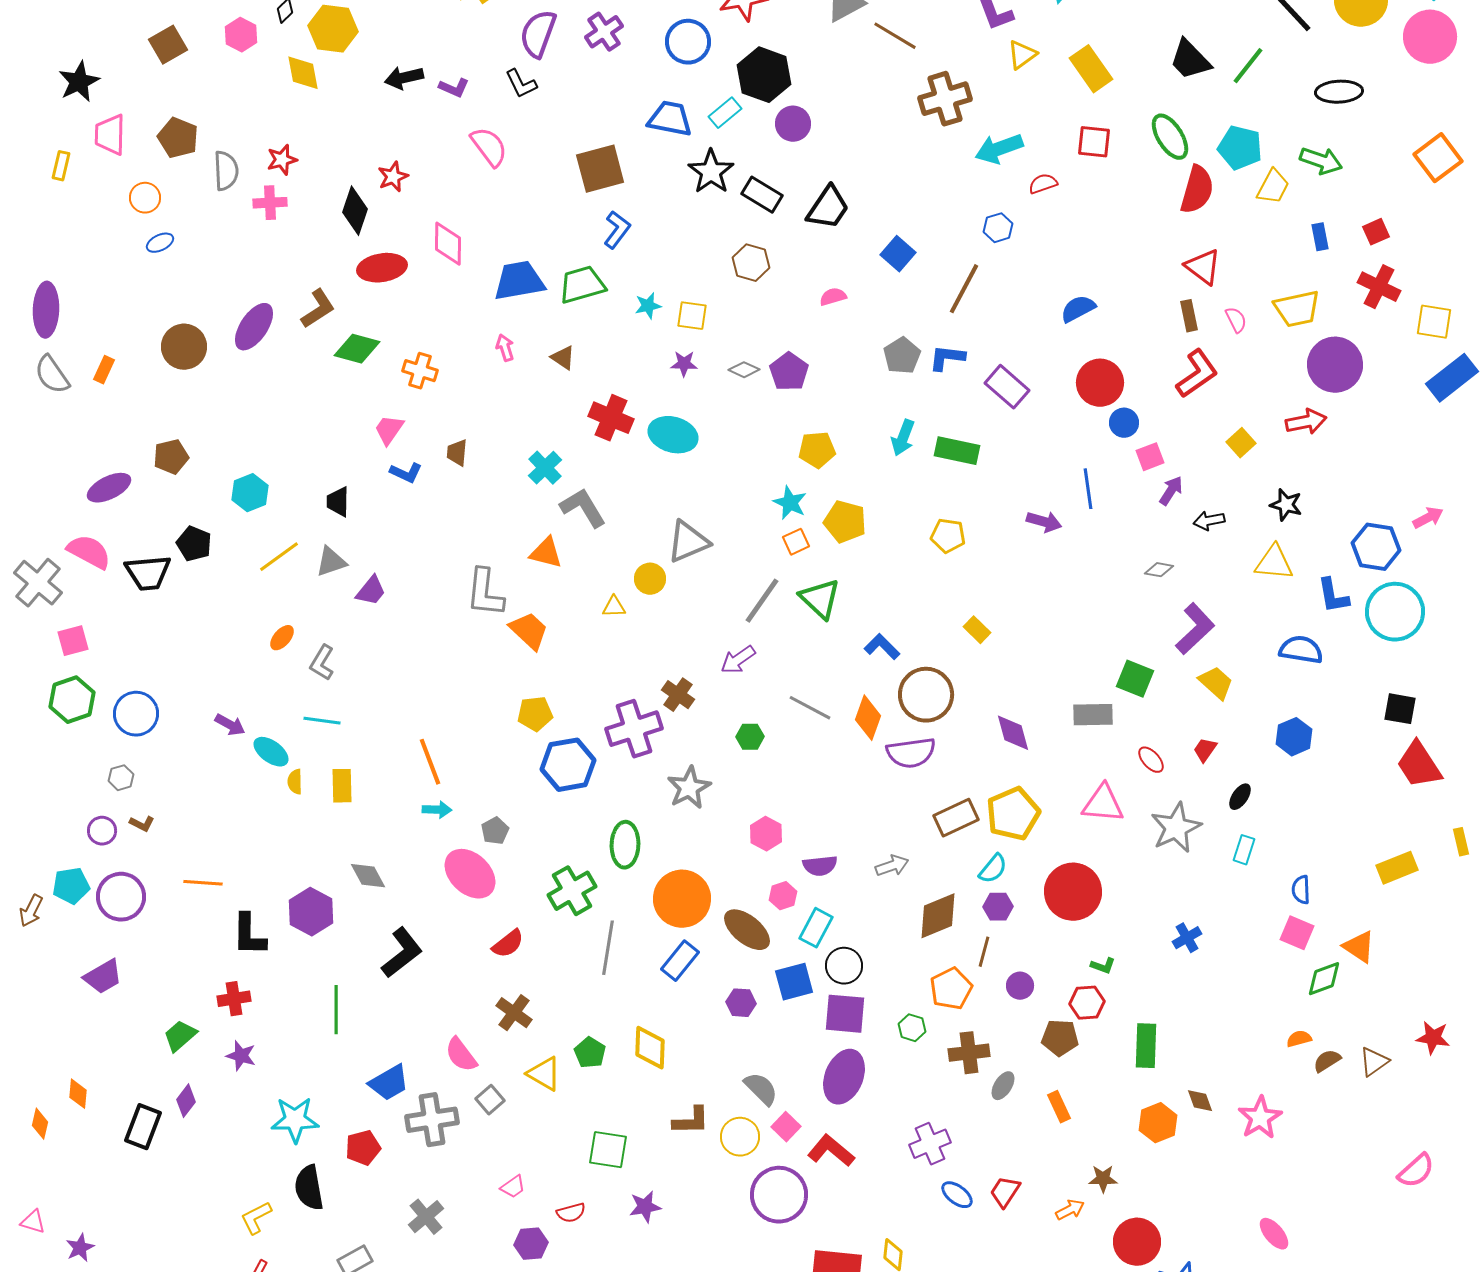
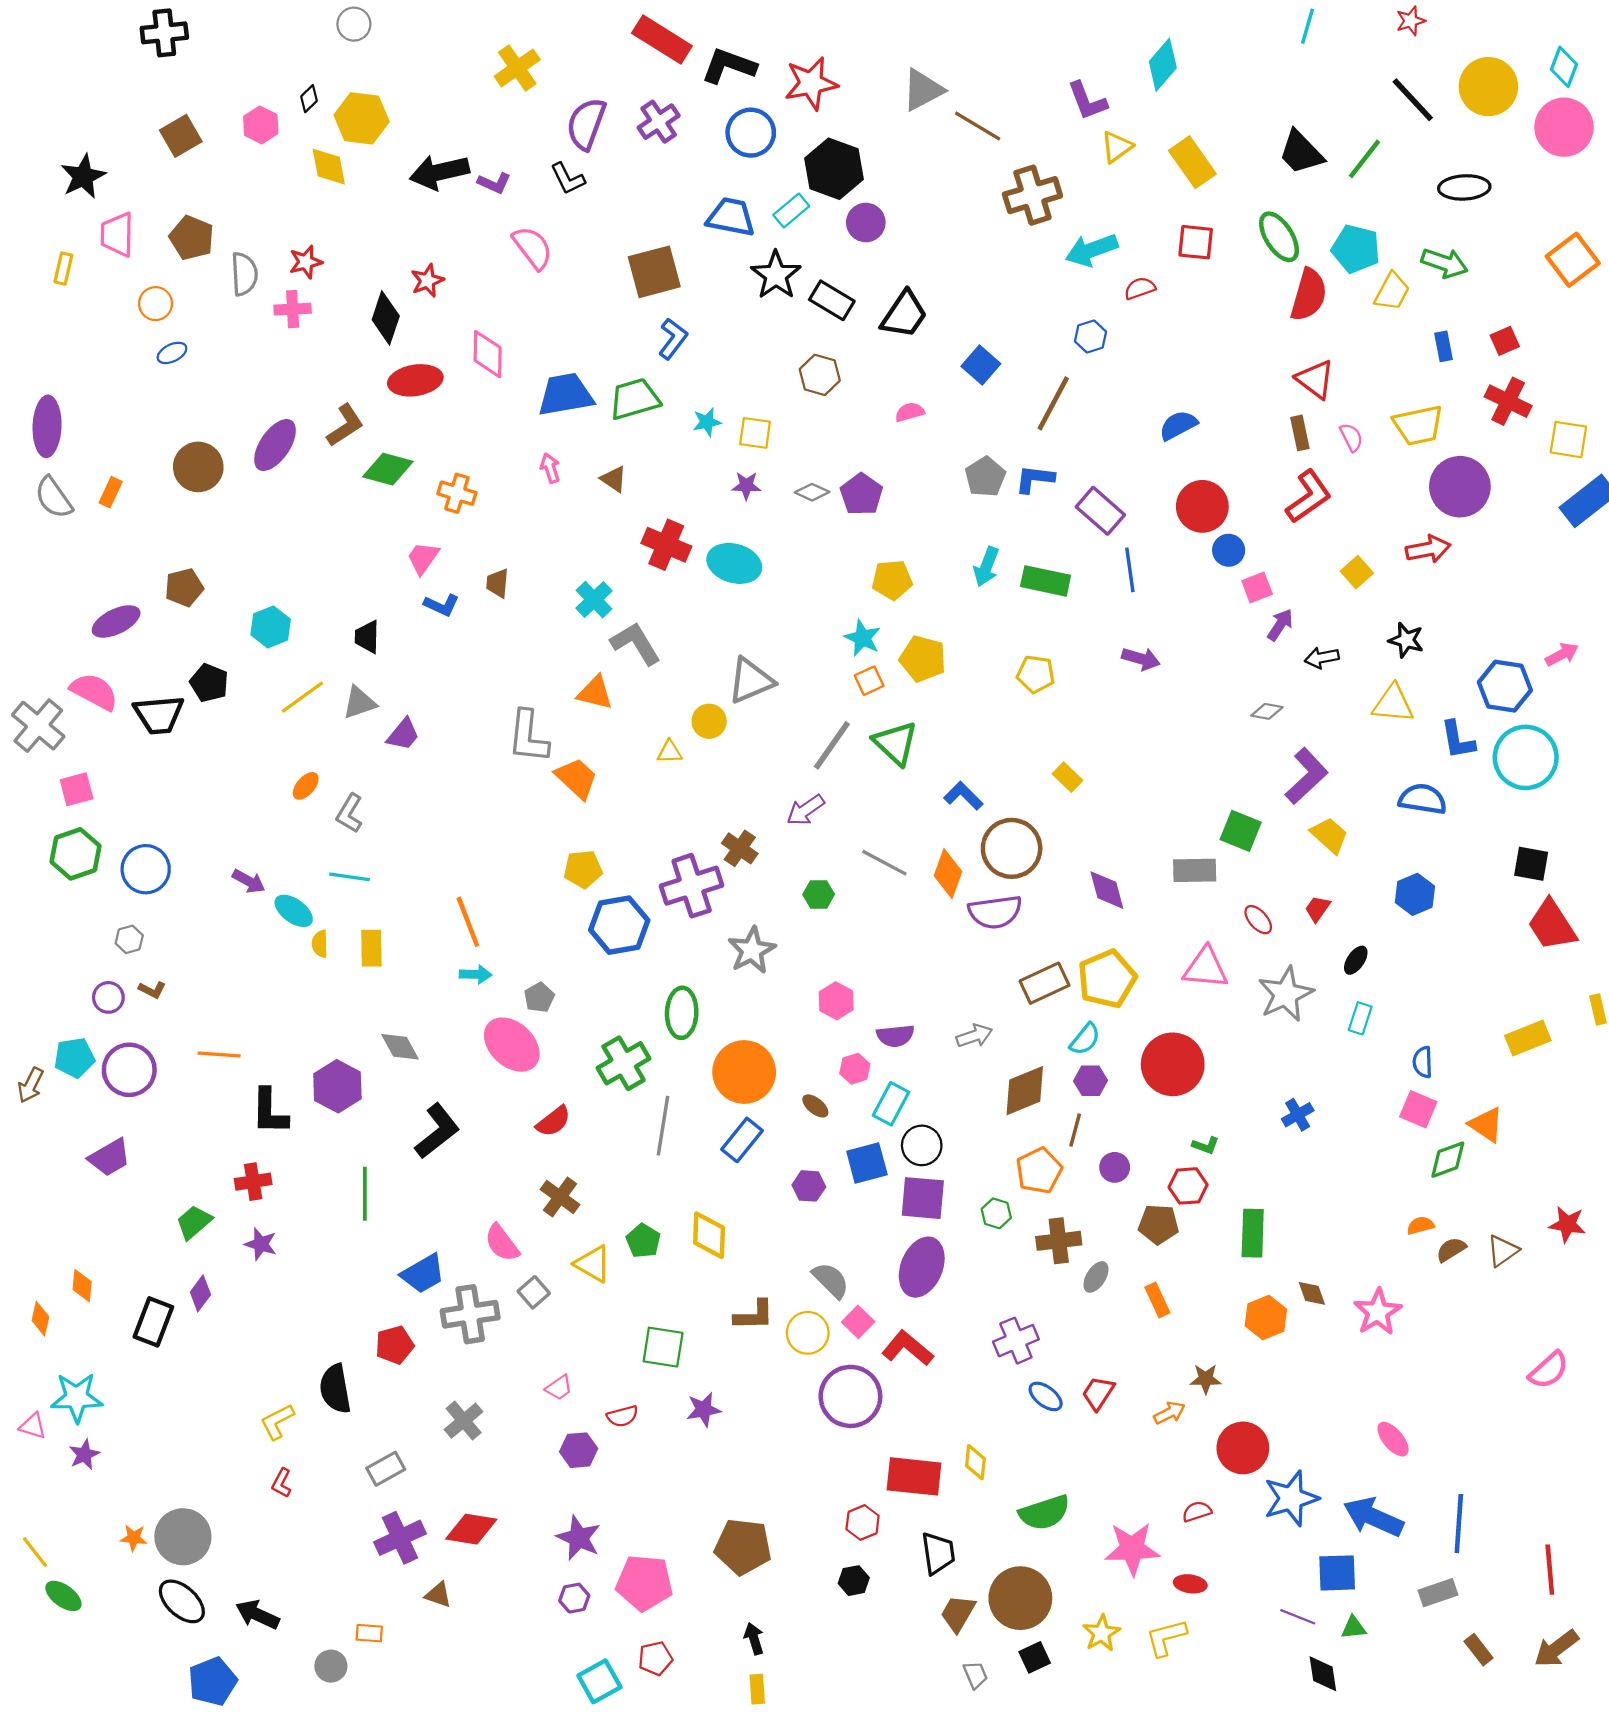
black arrow: (404, 78) -> (439, 172), size x1.4
blue line: (1088, 489) -> (1130, 570), moved
brown ellipse: (747, 930) -> (815, 1106), size x0.5
cyan star: (295, 1120) -> (77, 1398), moved

